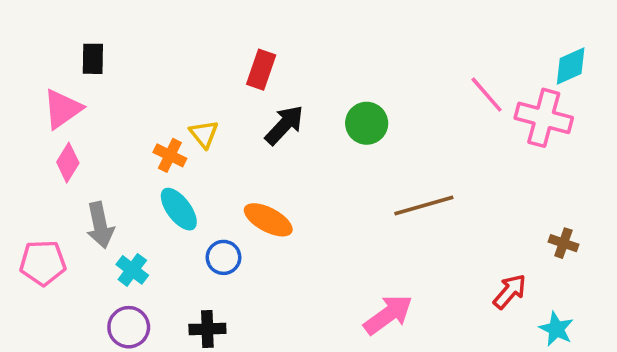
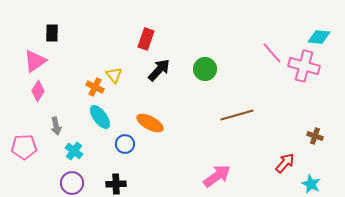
cyan diamond: (571, 66) -> (319, 37), turned 30
gray arrow: (100, 225) -> (56, 126), size x0.7

